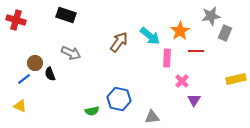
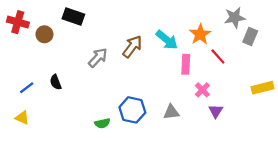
red line: (196, 51) -> (218, 57), turned 49
gray arrow: (71, 53) -> (98, 58), moved, turned -72
brown circle: (35, 63) -> (44, 34), moved
gray triangle: (152, 117) -> (171, 112), moved

